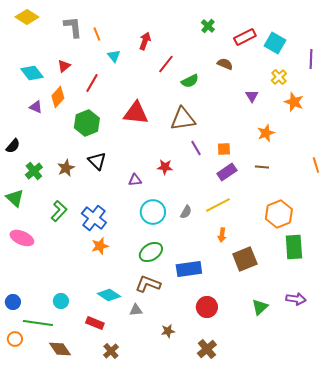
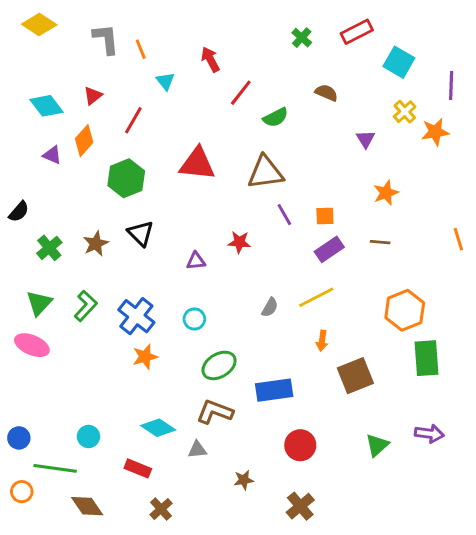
red rectangle: (245, 37) -> (357, 32), moved
red arrow: (145, 41) -> (210, 59), turned -48
orange star: (294, 102) -> (435, 132), moved, turned -30
green triangle: (15, 198) -> (39, 303), moved, turned 30
cyan circle: (153, 212) -> (194, 319), moved, size x0.6

